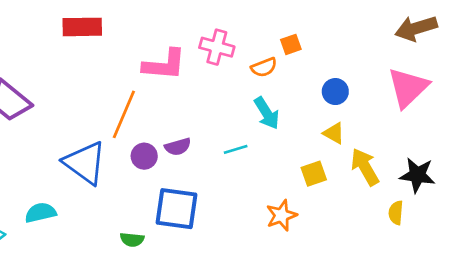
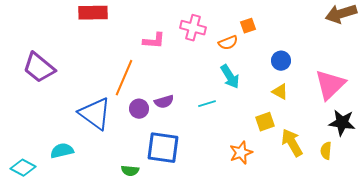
pink L-shape: (164, 65) -> (154, 41), size x0.7
pink triangle: (408, 87) -> (330, 85), moved
yellow arrow: (365, 167) -> (292, 143), moved

